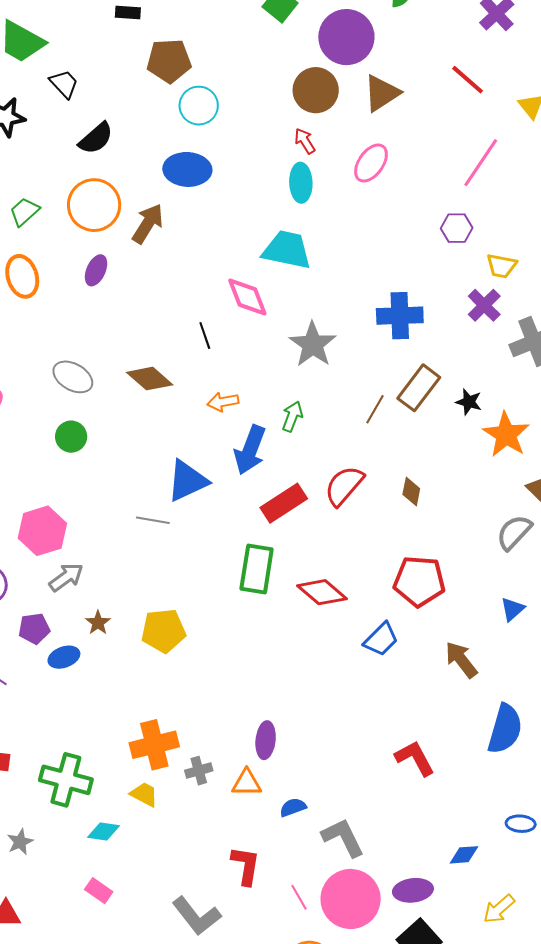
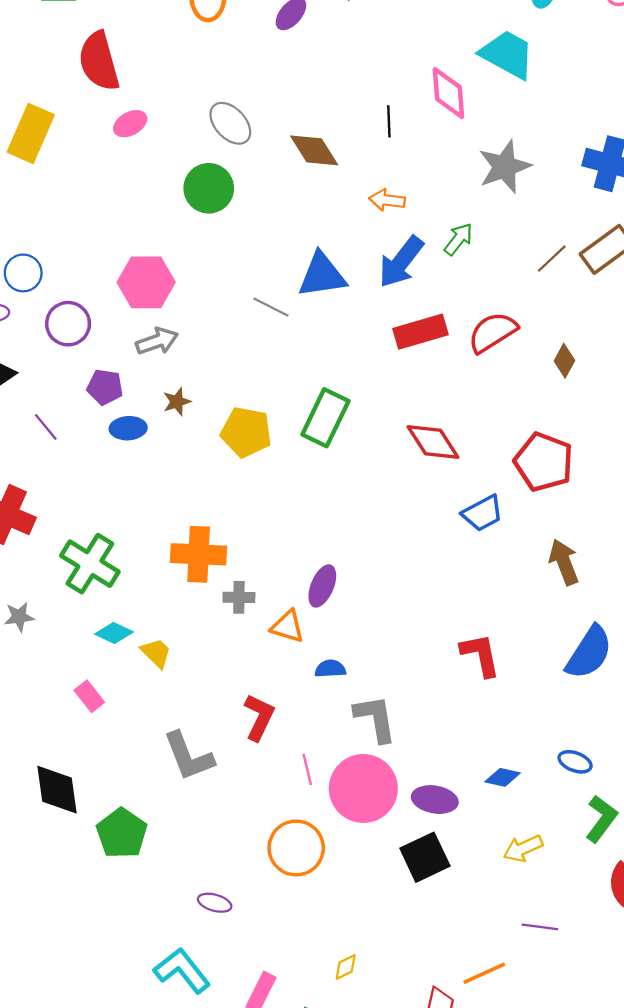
green circle: (71, 437) -> (209, 188), size x1.4
green rectangle: (257, 569) -> (325, 418), moved
yellow trapezoid: (144, 794) -> (156, 653), moved

